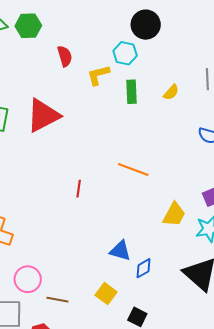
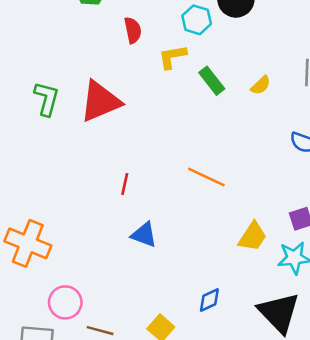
cyan hexagon: (125, 53) -> (197, 20), moved
green rectangle: (131, 92) -> (212, 81), turned -40
red line: (79, 189) -> (125, 184), moved
blue triangle: (120, 251) -> (144, 235), moved

